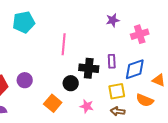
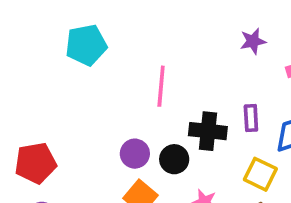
purple circle: (25, 80) -> (135, 154), moved
yellow square: (117, 91) -> (260, 174), turned 36

